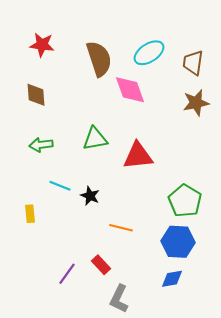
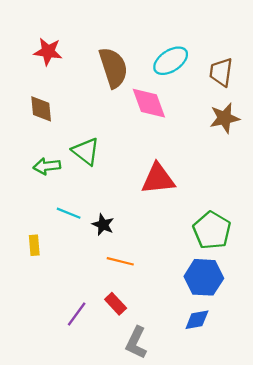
green triangle: (95, 139) -> (86, 151), moved, turned 48
orange line: (121, 228) -> (120, 261), moved

